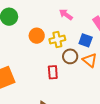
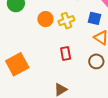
brown circle: (70, 56) -> (96, 61), moved

